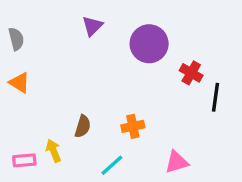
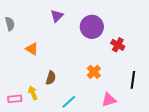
orange triangle: (19, 83) -> (32, 49), moved
black line: (216, 97) -> (133, 80), moved
orange cross: (133, 126) -> (94, 72), moved, turned -32

